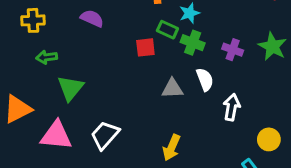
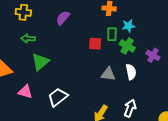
purple semicircle: (92, 18) -> (63, 18), turned -84
green rectangle: (167, 30) -> (112, 34), turned 56
white arrow: (232, 107) -> (130, 108), moved
pink triangle: (56, 135) -> (25, 92), size x0.7

